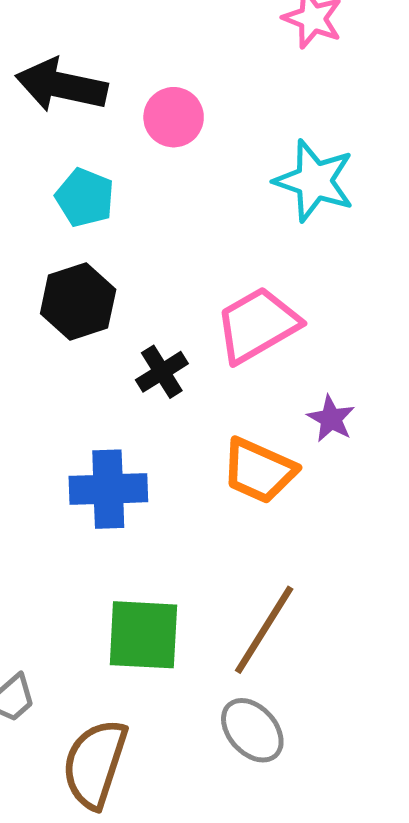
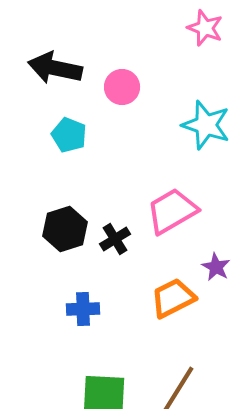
black hexagon: (78, 301) -> (65, 229), moved
orange trapezoid: (259, 471) -> (173, 298), turned 129
blue cross: (108, 489) -> (83, 309), size x0.7

